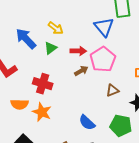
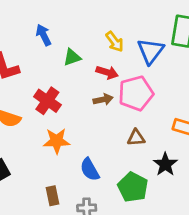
yellow arrow: (56, 28) -> (115, 42), moved
blue arrow: (26, 39) -> (44, 35), size x0.7
orange star: (42, 112) -> (57, 141), moved, turned 30

